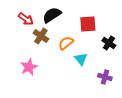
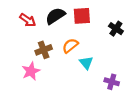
red square: (88, 24) -> (82, 16), moved
brown cross: (41, 36) -> (44, 50), moved, turned 35
black cross: (109, 43) -> (116, 29), moved

